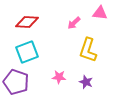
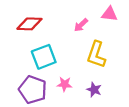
cyan square: (27, 52) -> (44, 57), moved
purple pentagon: (16, 82) -> (33, 90), moved

